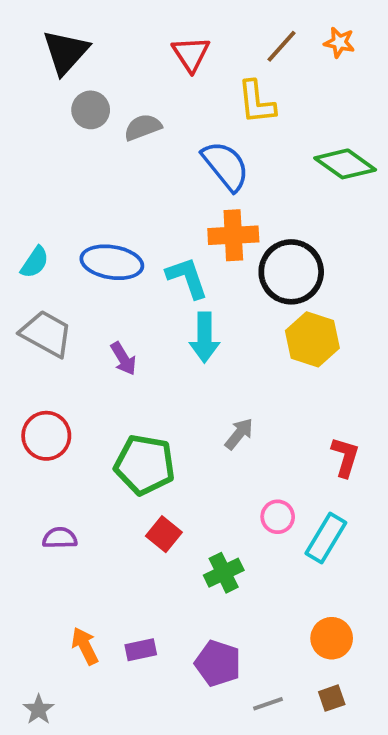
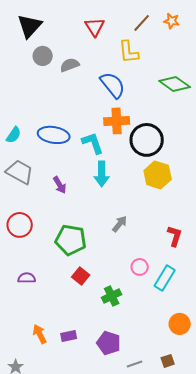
orange circle: (332, 638) -> (180, 324), moved

